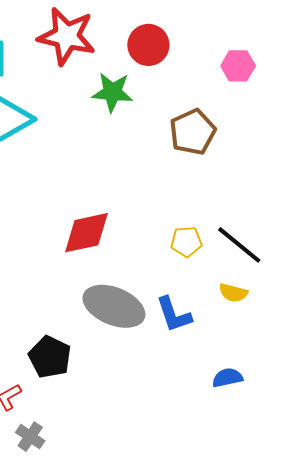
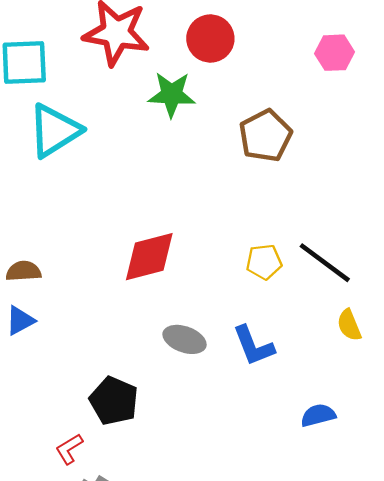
pink hexagon: (238, 66) -> (335, 53), moved
yellow semicircle: (233, 293) -> (349, 325), moved, turned 56
gray ellipse: (114, 306) -> (185, 339), size x0.6

